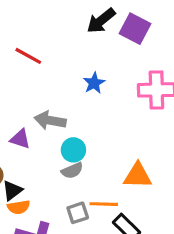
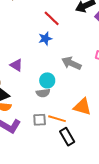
red line: (28, 56) -> (52, 18), moved
blue star: (94, 83) -> (45, 39), moved
gray arrow: (50, 120) -> (71, 63), moved

